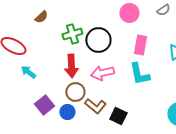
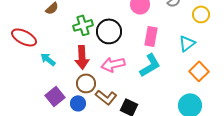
cyan arrow: (28, 72) -> (48, 59), moved
cyan L-shape: (139, 74) -> (150, 65), turned -110

